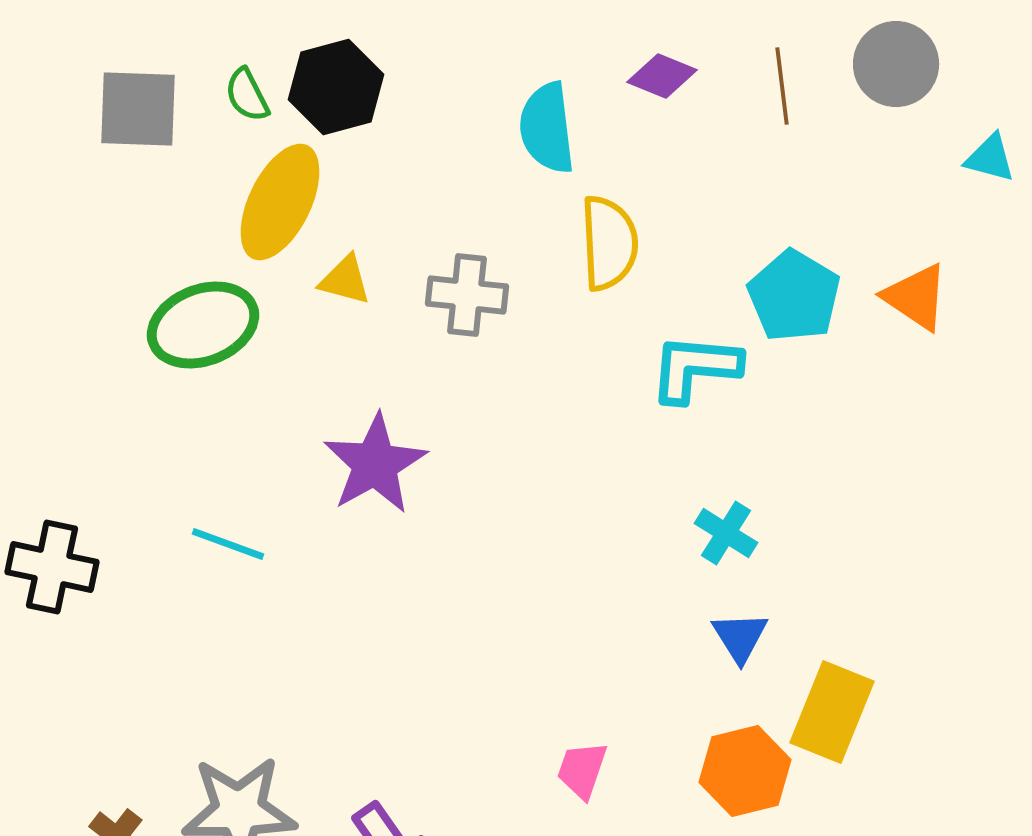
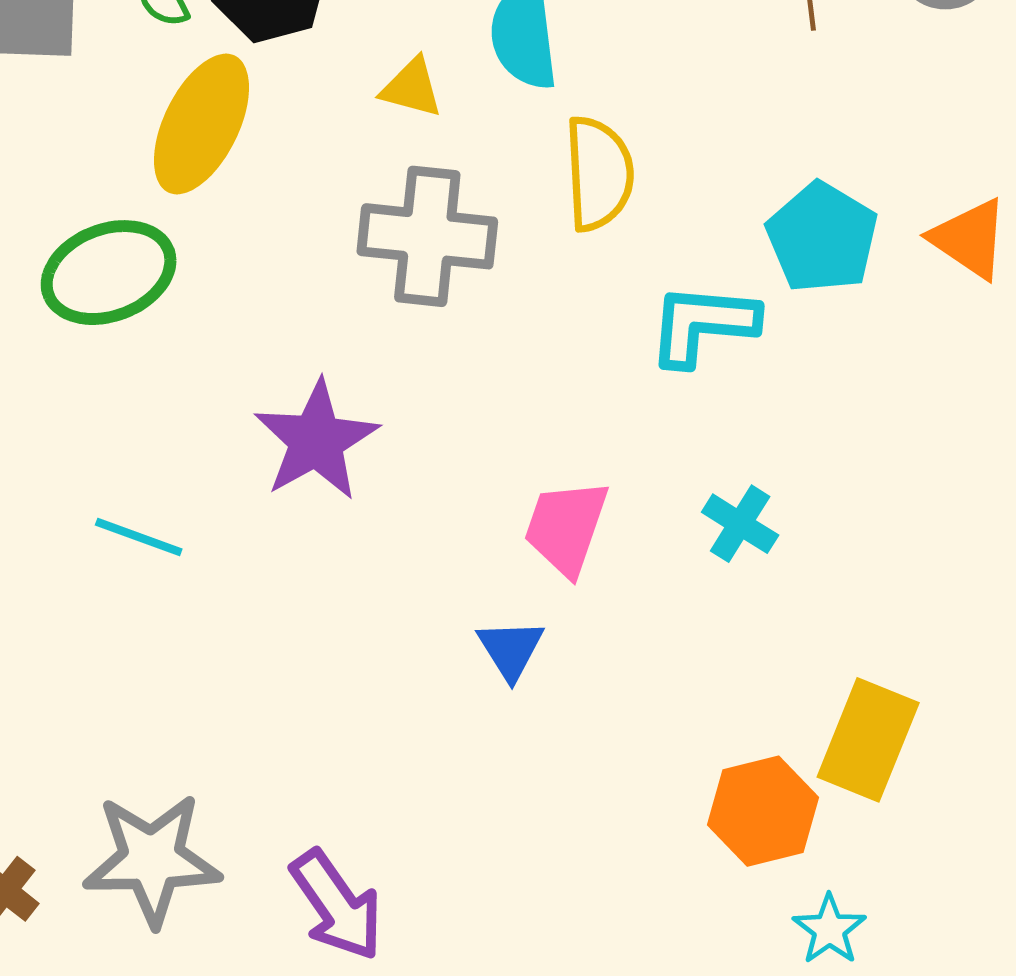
yellow triangle: (345, 280) -> (412, 88), moved
gray cross: (467, 295) -> (427, 236), size x1.4
blue triangle: (740, 637) -> (511, 649), moved
pink trapezoid: (582, 770) -> (566, 527), moved, size x1.4

